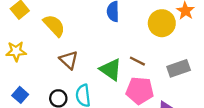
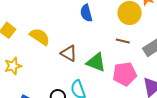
brown triangle: (69, 60) -> (69, 53), moved
brown line: (137, 61) -> (123, 41), moved

